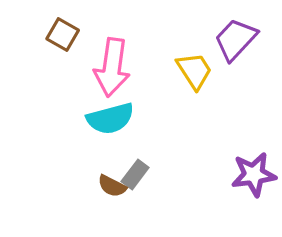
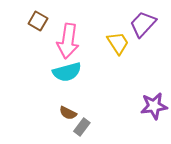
gray rectangle: (135, 175) -> (82, 127), moved

